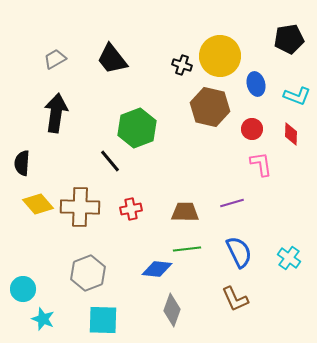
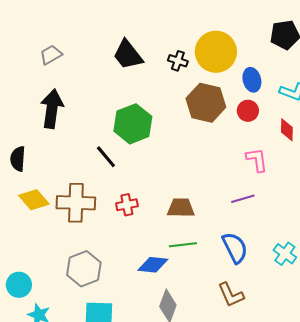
black trapezoid: (112, 59) -> (128, 55), moved
red circle: (252, 129) -> (248, 111), moved
purple line: (232, 203) -> (243, 199), moved

